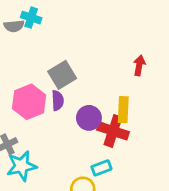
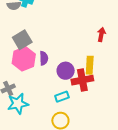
gray square: (62, 75) -> (22, 40), moved
red cross: (113, 131) -> (82, 80), turned -30
cyan rectangle: (101, 168) -> (62, 97), moved

